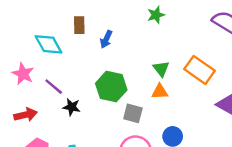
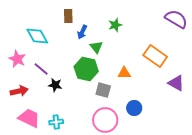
green star: (156, 15) -> (115, 25), moved
brown rectangle: (79, 25) -> (68, 16), moved
green triangle: (161, 69) -> (96, 47), moved

